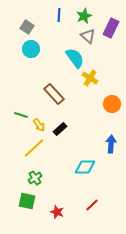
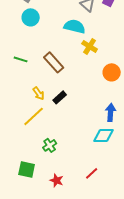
cyan semicircle: (75, 58) -> (75, 26), turned -40
green line: (21, 115) -> (21, 59), moved
cyan diamond: (85, 167) -> (104, 135), moved
green cross: (35, 178) -> (50, 145), moved

